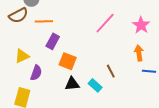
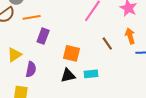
orange square: (68, 61) -> (71, 53), moved
brown line: (111, 71) -> (107, 43), moved
cyan rectangle: (95, 85) -> (91, 74), turned -40

